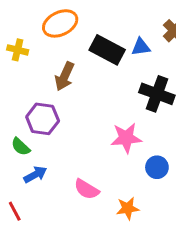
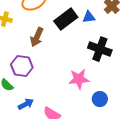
black rectangle: (107, 50) -> (66, 19), turned -65
blue arrow: (35, 175) -> (26, 104), moved

